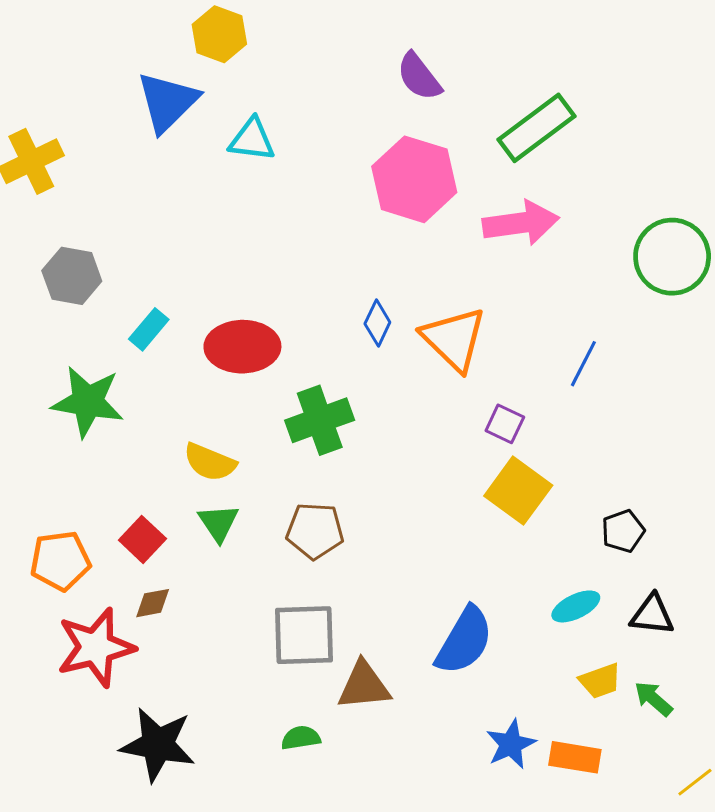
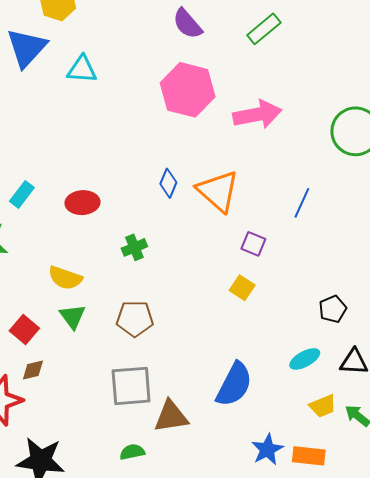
green rectangle: (536, 128) -> (264, 29), moved, size x0.7
red ellipse: (242, 347) -> (82, 203), size x0.7
green cross: (320, 420) -> (134, 247), size x0.6
yellow square: (518, 491) -> (242, 288), moved, size x0.6

